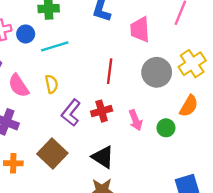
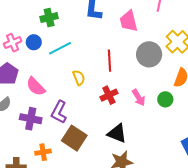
yellow semicircle: (52, 84) -> (79, 78), moved
purple L-shape: (71, 113) -> (59, 112), moved

